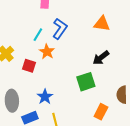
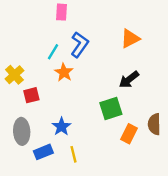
orange triangle: (102, 24) -> (130, 39), turned -36
red square: (29, 66) -> (31, 95), moved, turned -32
orange rectangle: (101, 112) -> (129, 134), moved

